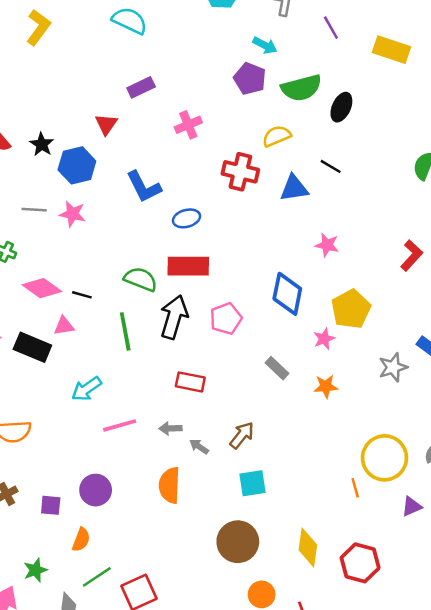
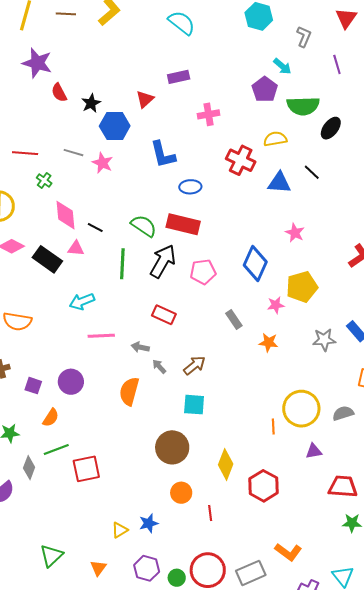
pink diamond: (42, 288) -> (65, 215), turned 36

